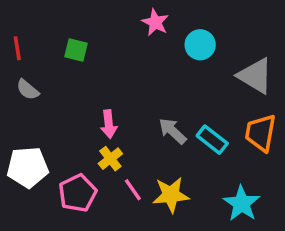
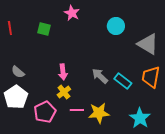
pink star: (155, 22) -> (72, 13), moved
gray semicircle: (28, 90) -> (18, 72), moved
white pentagon: (28, 167) -> (16, 97), turned -30
pink line: (133, 190) -> (77, 110), turned -56

